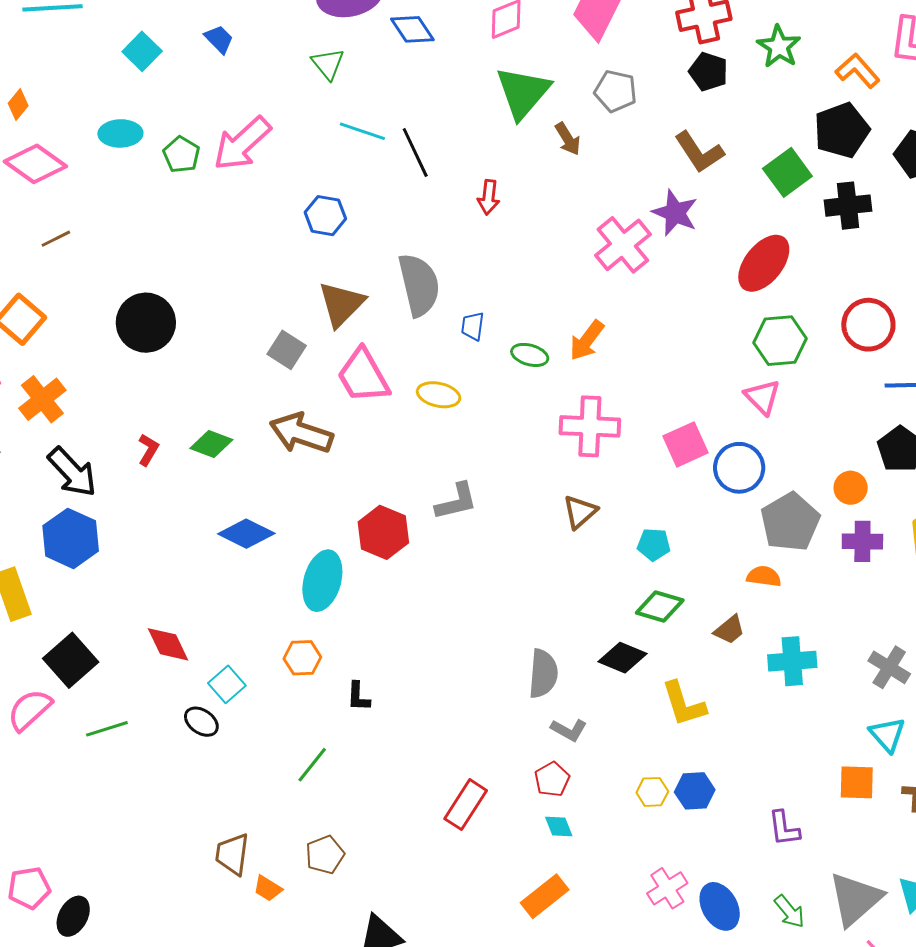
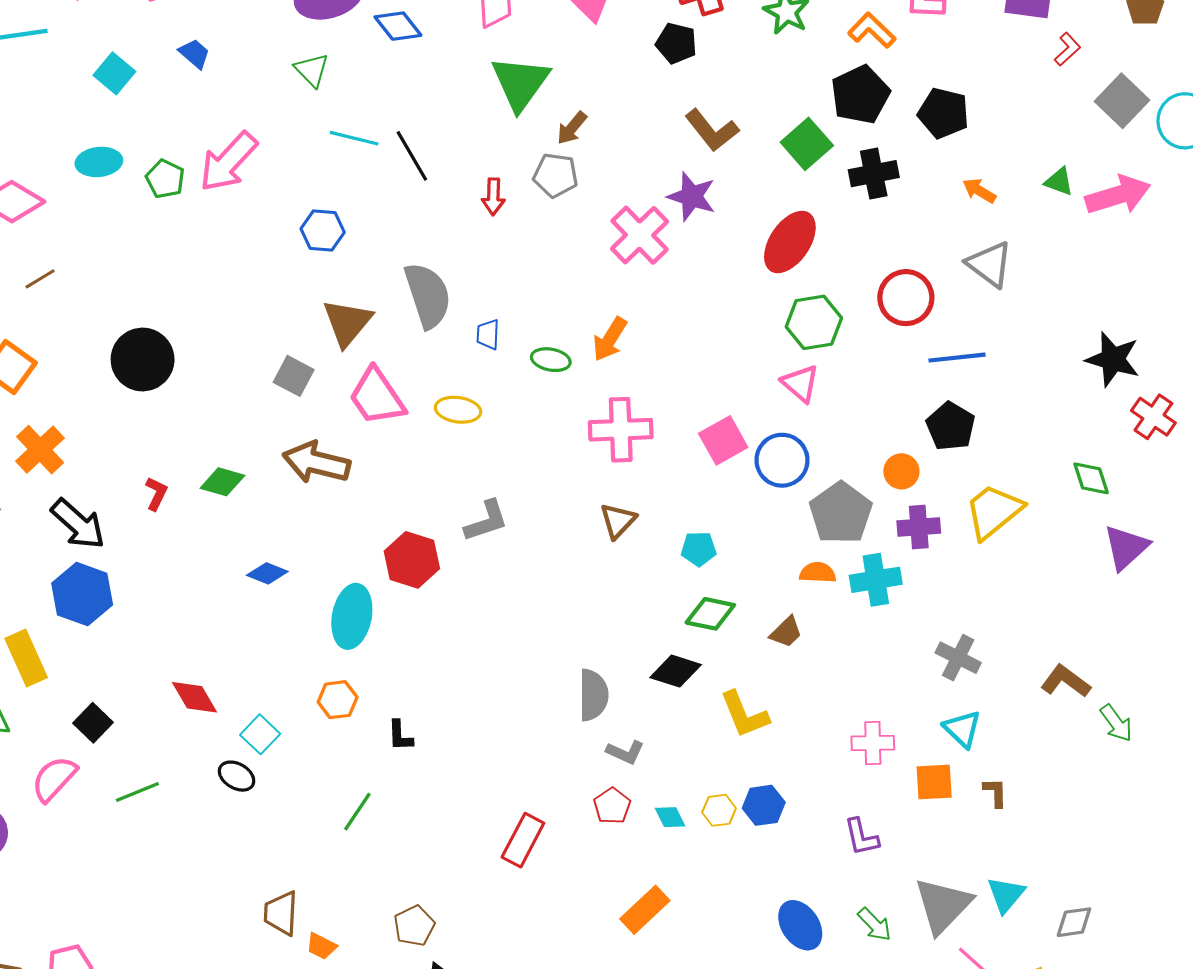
black pentagon: (708, 72) -> (676, 43), moved
gray pentagon: (616, 91) -> (556, 175), moved
brown arrow: (568, 139) -> (572, 128), turned 76
blue diamond: (246, 534) -> (267, 573), size x0.7
black square: (71, 660) -> (93, 723), size x0.7
cyan cross: (792, 661) -> (876, 580), moved
cyan diamond: (559, 826) -> (670, 817), moved
brown pentagon: (325, 855) -> (414, 926), moved
pink cross: (667, 888) -> (873, 743), moved, turned 36
orange rectangle: (545, 896) -> (645, 910), moved

